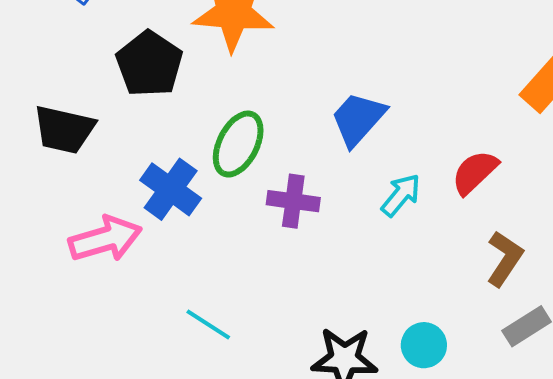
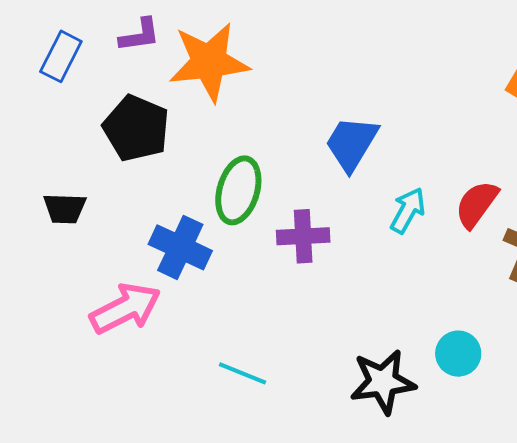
black trapezoid: (64, 129) -> (65, 208), size x0.7
red semicircle: (475, 172) -> (477, 204), moved

